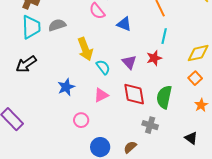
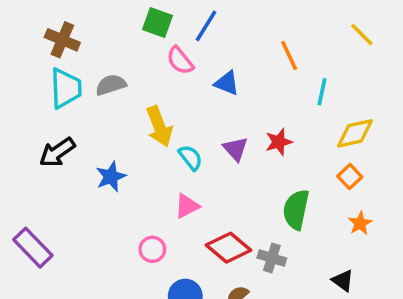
cyan line: (164, 36) -> (322, 92), moved
blue star: (66, 87) -> (111, 177), moved
red diamond: (134, 94) -> (229, 248), moved, turned -40

